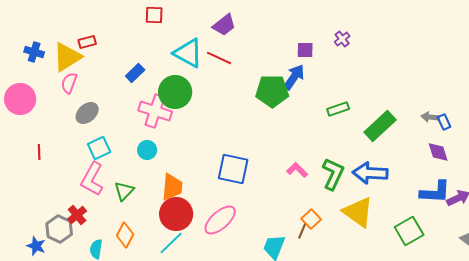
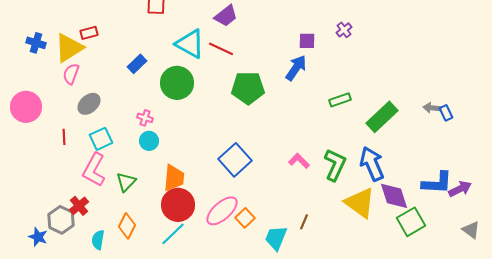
green pentagon: (272, 91) -> (248, 88), moved
pink circle: (20, 99) -> (26, 107), moved
pink cross: (155, 111) -> (145, 118), moved, size x0.5
red line: (39, 152) -> (64, 137), moved
purple diamond: (438, 152) -> (394, 196), moved, size x1.4
blue square: (233, 169) -> (235, 160), turned 36
blue arrow: (370, 173) -> (372, 164), turned 64
orange square: (311, 219) -> (245, 218), moved

